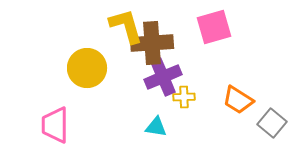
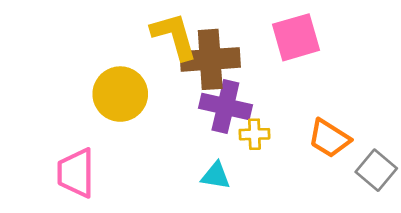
purple cross: (163, 77) -> (225, 106), turned 36

